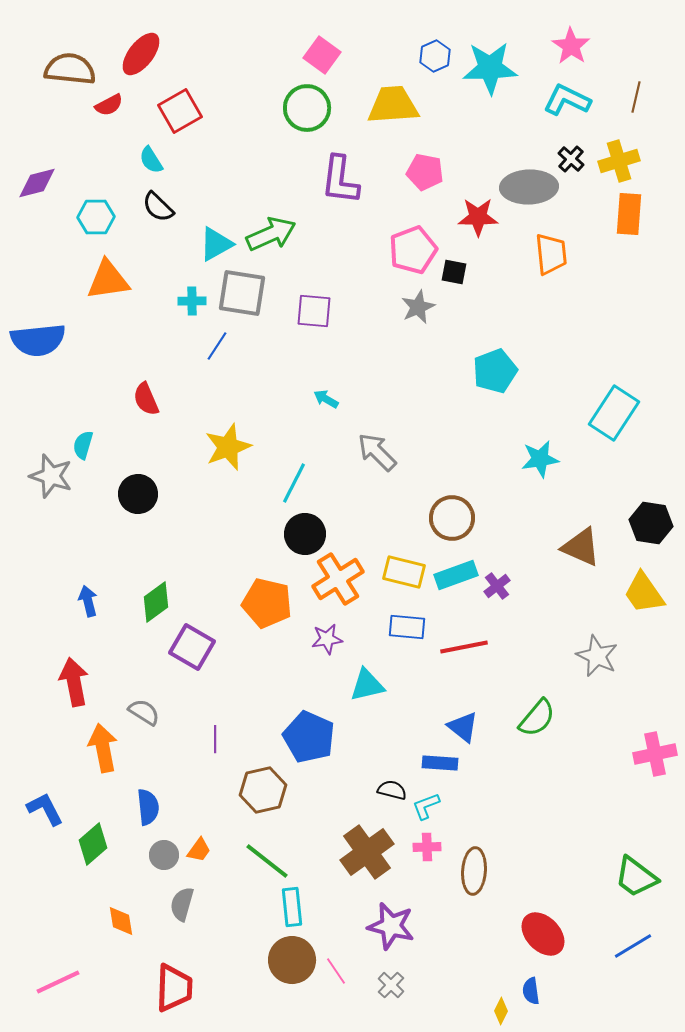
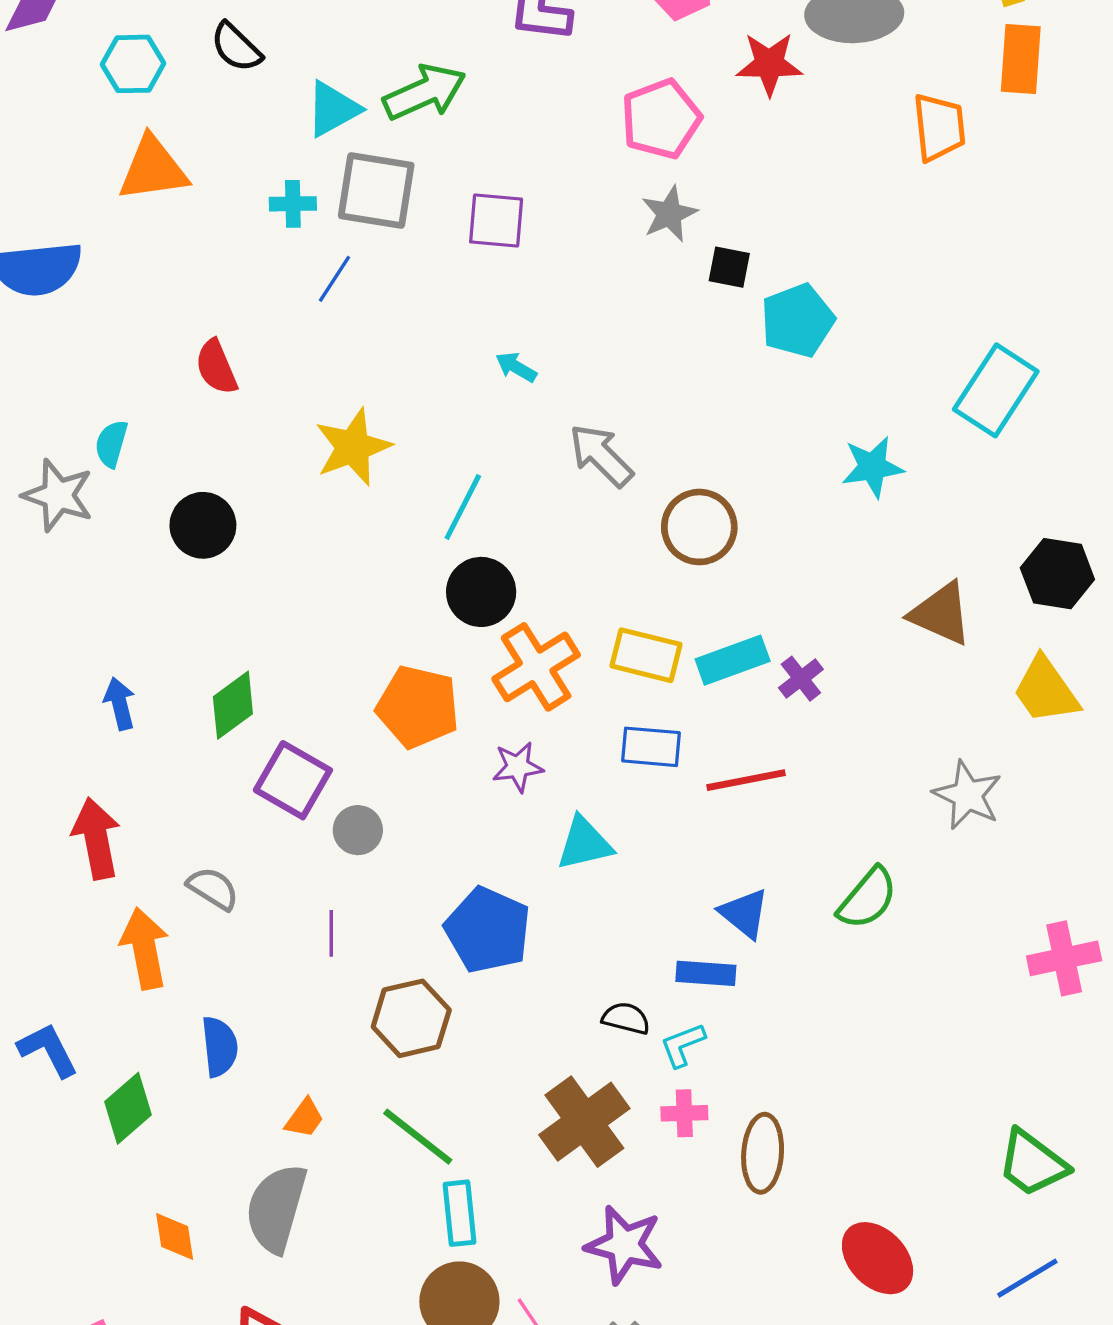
orange trapezoid: (551, 254) -> (939, 127), moved
black square: (454, 272) -> (729, 267), moved
brown circle: (452, 518) -> (699, 527), moved
gray circle: (164, 855) -> (358, 830), moved
gray semicircle: (182, 904) -> (276, 1208), size x1.6

